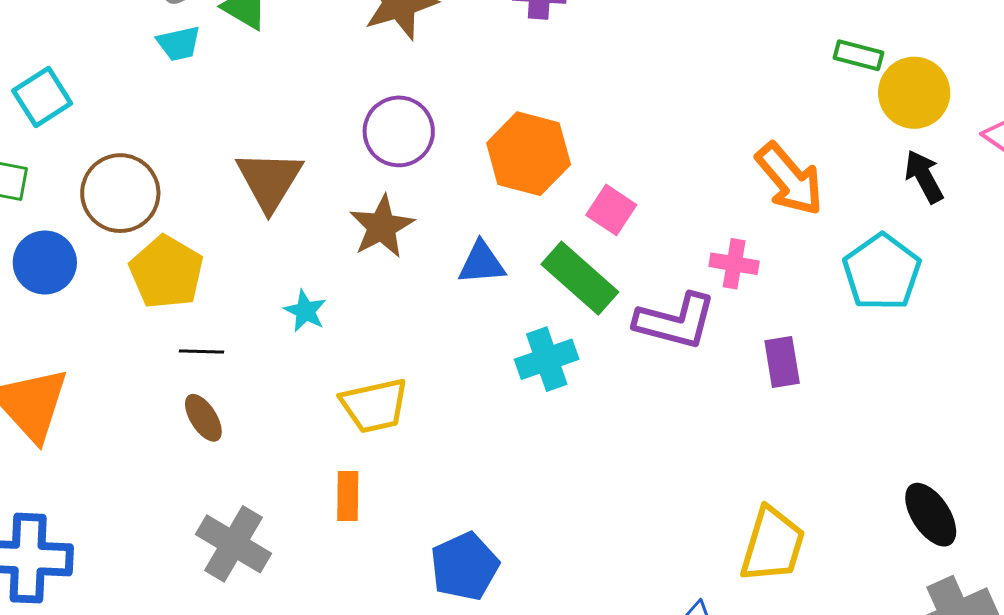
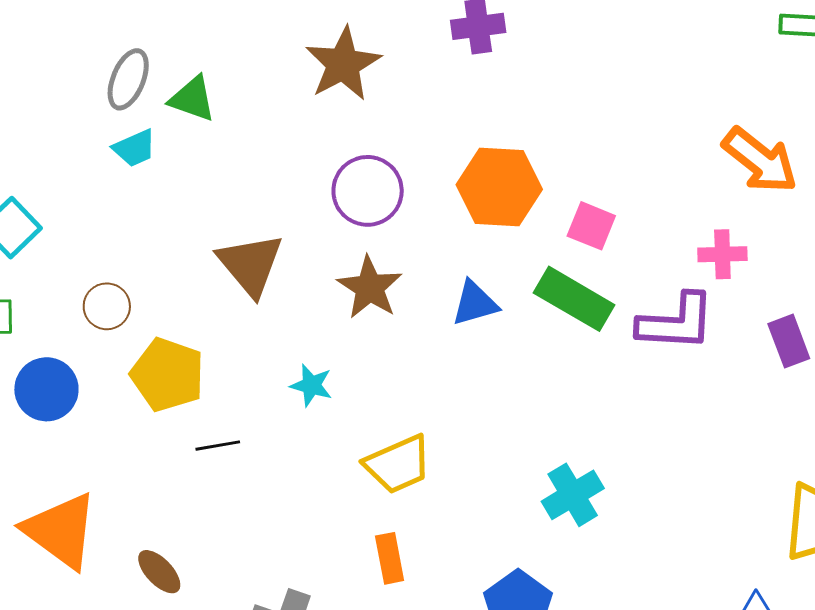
brown circle: (120, 193) -> (107, 306), size x0.6
cyan cross: (547, 359) -> (573, 495), moved
brown ellipse: (203, 418) -> (159, 572), moved

